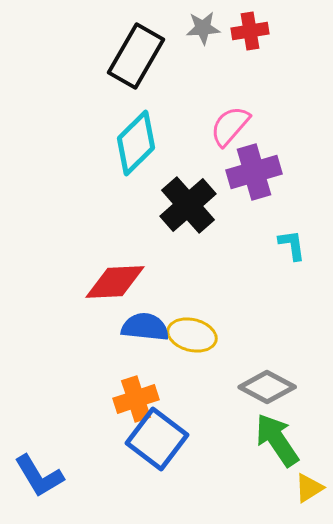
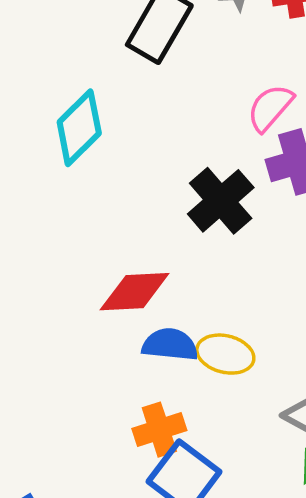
cyan diamond: (136, 143) -> (79, 128), moved

